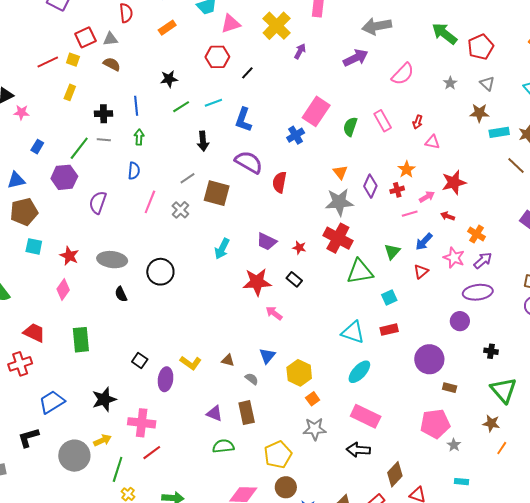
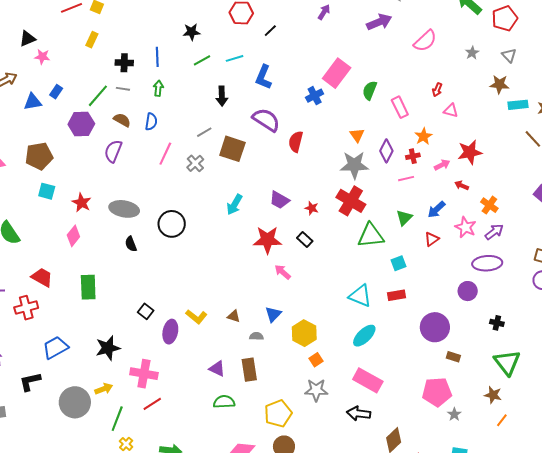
brown semicircle: (112, 64) -> (122, 120), moved
pink rectangle: (383, 121) -> (400, 107), moved
blue triangle: (16, 180) -> (33, 102), moved
pink line: (410, 214) -> (406, 179), moved
gray semicircle: (252, 379) -> (256, 336), turned -40

